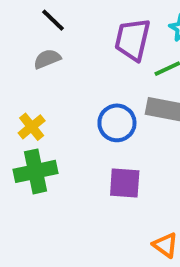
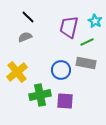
yellow cross: (32, 127) -> (17, 72), size x1.5
green cross: (36, 171) -> (40, 95), moved

